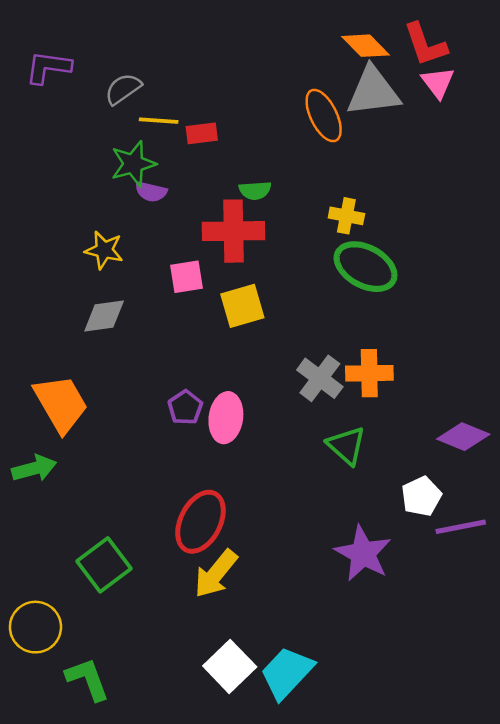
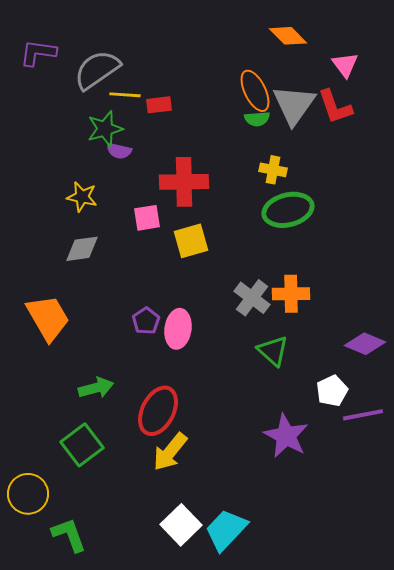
red L-shape: (425, 44) -> (335, 107), moved
gray semicircle: (123, 89) -> (97, 70), size x1.6
gray triangle: (373, 91) -> (294, 105), moved, turned -48
green semicircle: (255, 190) -> (257, 119), moved
green ellipse: (366, 267) -> (288, 210), turned -42
green arrow: (34, 468) -> (96, 388), moved

